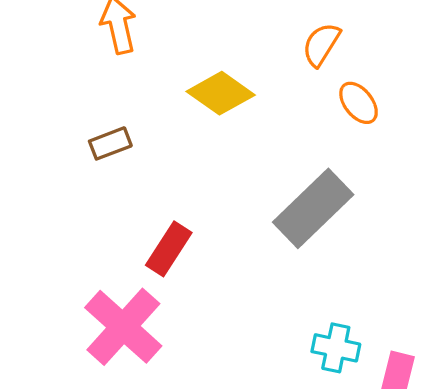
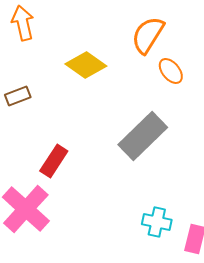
orange semicircle: (321, 44) -> (148, 35), size x1.4

